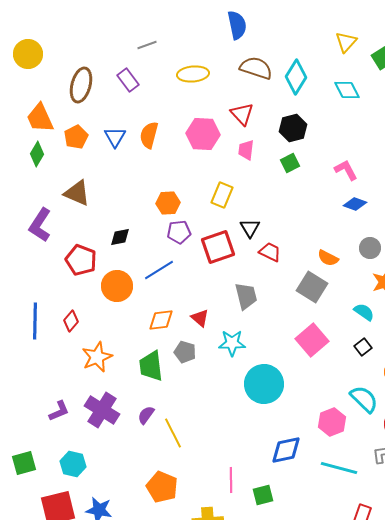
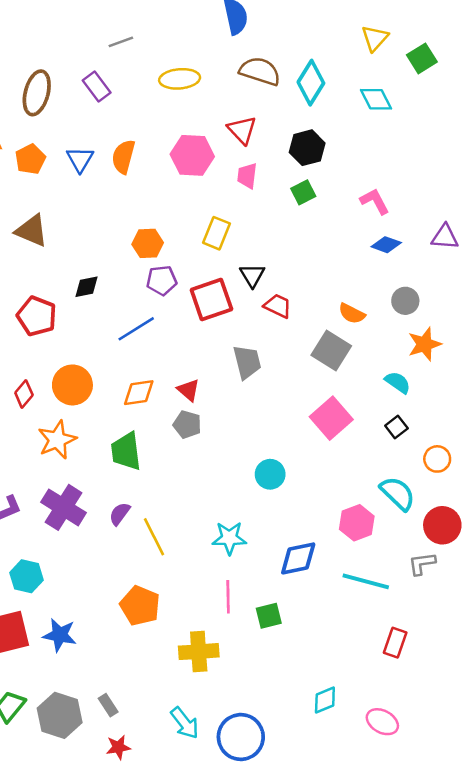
orange circle: (117, 286) -> (72, 385), moved
cyan star: (232, 343) -> (229, 538), moved
gray pentagon: (185, 352) -> (187, 425), moved
cyan circle: (264, 384) -> (270, 474), size x0.6

